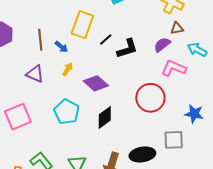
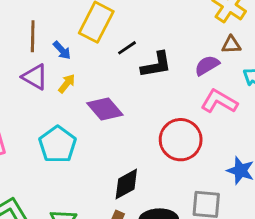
purple triangle: (35, 74) -> (35, 77), moved
black diamond: (105, 117) -> (126, 184), moved

